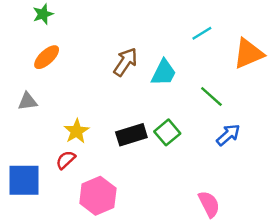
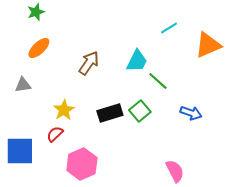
brown arrow: (125, 62) -> (89, 63), moved
green line: (211, 97) -> (158, 81), moved
blue arrow: (228, 135) -> (191, 113), turned 60

